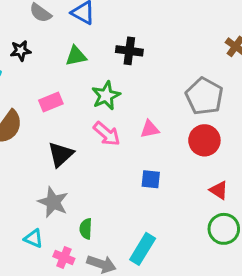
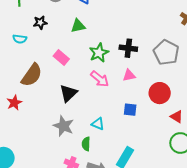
black cross: (129, 51) -> (128, 48), moved
pink rectangle: (51, 102) -> (61, 58), turned 63
red circle: (204, 140) -> (160, 93), moved
cyan triangle: (33, 238) -> (98, 124), moved

